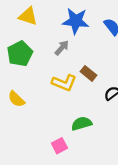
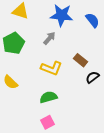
brown rectangle: (89, 73) -> (80, 60), moved
green semicircle: (82, 124) -> (48, 97), moved

